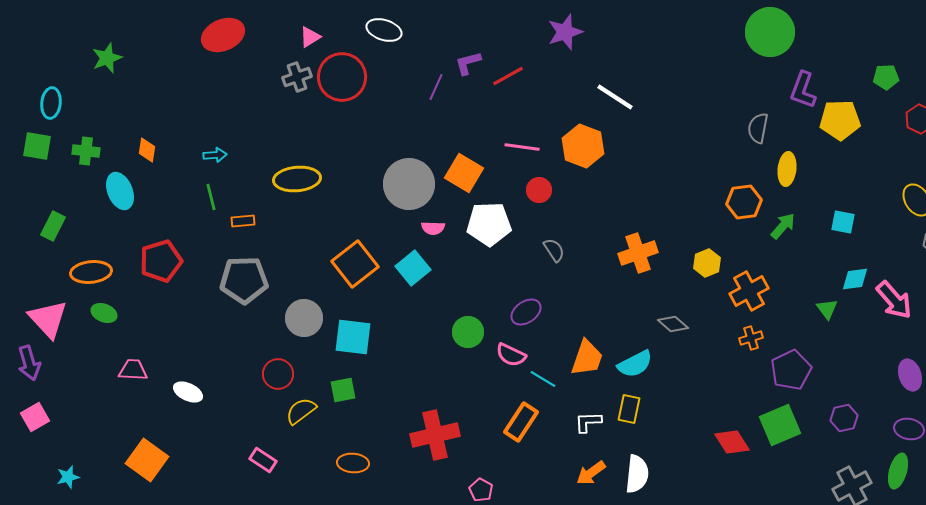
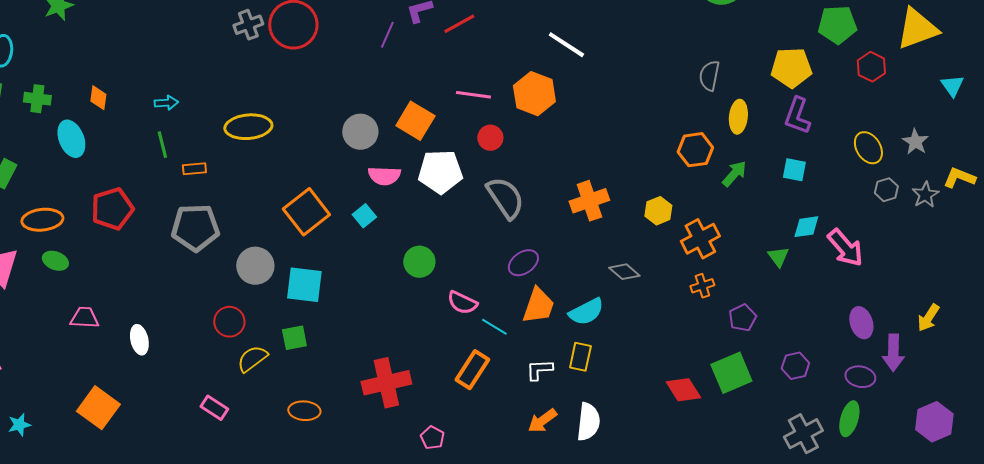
green pentagon: (886, 77) -> (837, 25), size x1.5
purple L-shape: (803, 90) -> (797, 116), moved
gray circle: (409, 184) -> (360, 132), size x0.7
pink semicircle: (433, 228) -> (384, 176), size x1.4
gray semicircle: (554, 250) -> (505, 198), size x1.8
cyan square: (413, 268) -> (364, 216), size x0.7
purple ellipse: (526, 312) -> (523, 263), moved
green circle: (468, 332) -> (419, 262), moved
purple pentagon: (791, 370) -> (742, 318), size x0.7
white ellipse: (188, 392) -> (139, 340), turned 52

